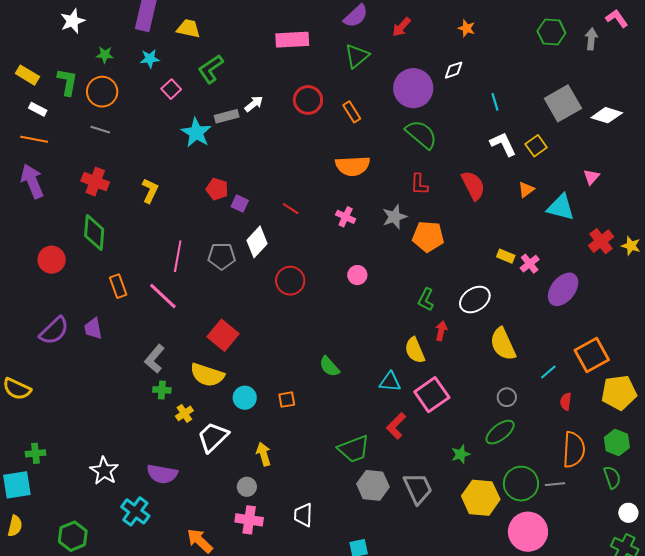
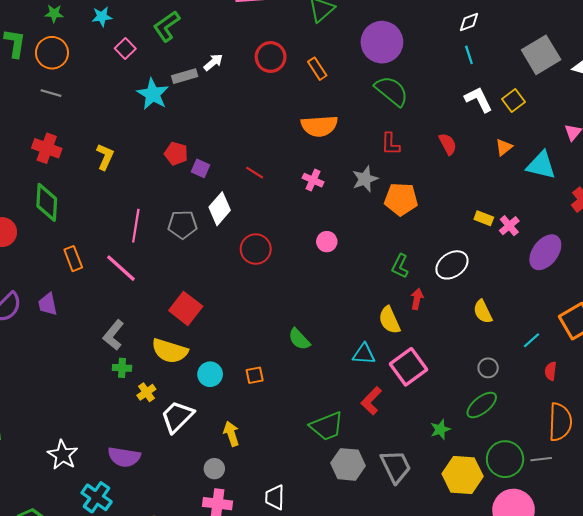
white diamond: (454, 70) -> (469, 22), moved
red semicircle: (473, 185) -> (448, 144), size x0.7
yellow semicircle: (503, 344) -> (483, 312), size x0.7

